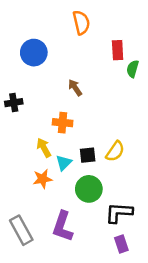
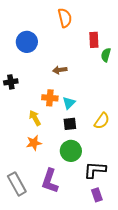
brown arrow: (75, 88) -> (60, 70), turned -64
yellow semicircle: (115, 151) -> (102, 121), moved
cyan triangle: (64, 163) -> (69, 103), moved

